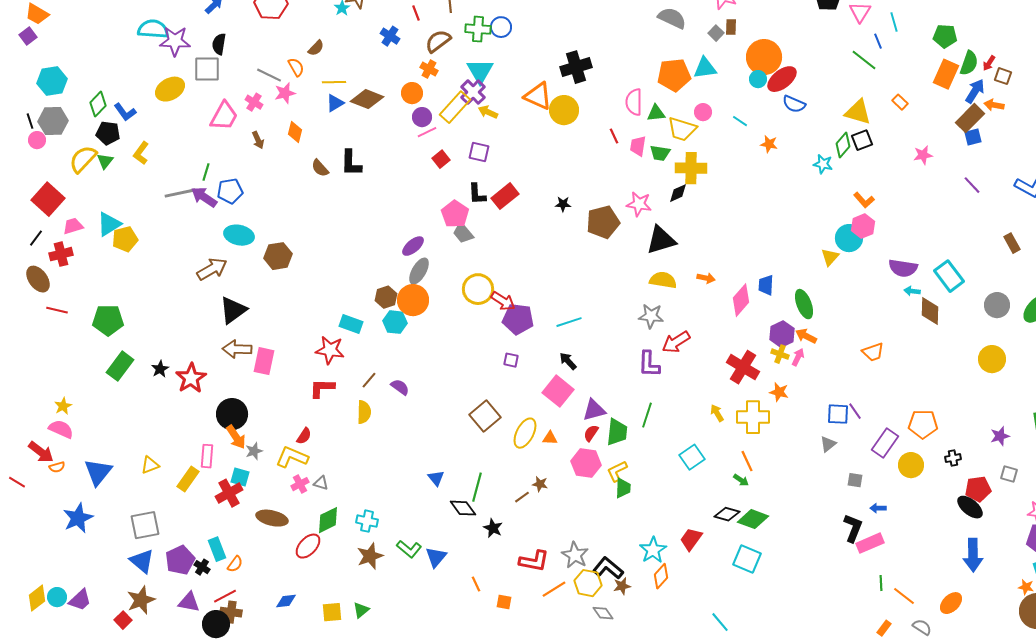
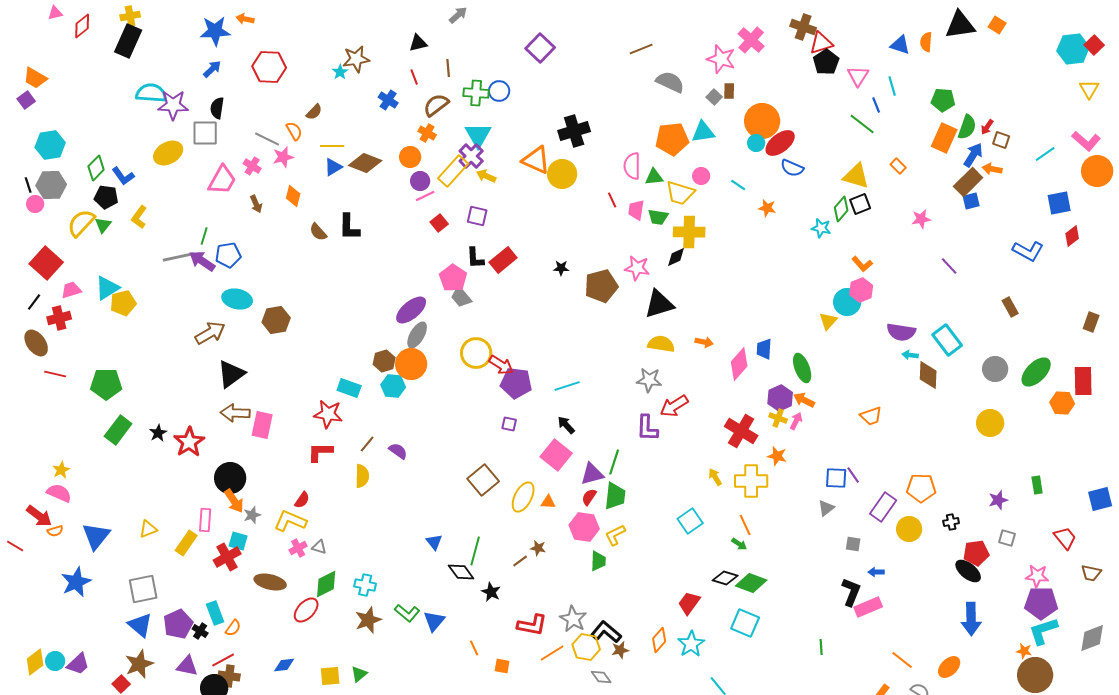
purple line: (972, 185) -> (949, 266), moved
purple ellipse: (413, 246) -> (411, 310), size x1.4
green line: (647, 415) -> (614, 462), moved
green trapezoid: (623, 488) -> (598, 561), moved
cyan star: (653, 550) -> (691, 644), moved
green line: (881, 583) -> (821, 647), moved

